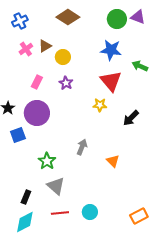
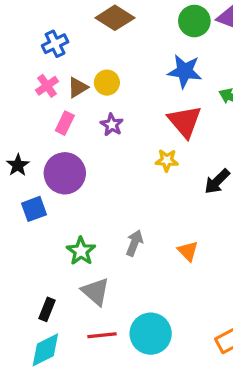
blue cross: (20, 21) -> (55, 44), moved
brown triangle: (45, 46) -> (78, 87), moved
pink cross: (26, 49) -> (47, 86), moved
gray arrow: (82, 147) -> (134, 243), moved
cyan circle: (90, 212) -> (151, 334), size x1.6

